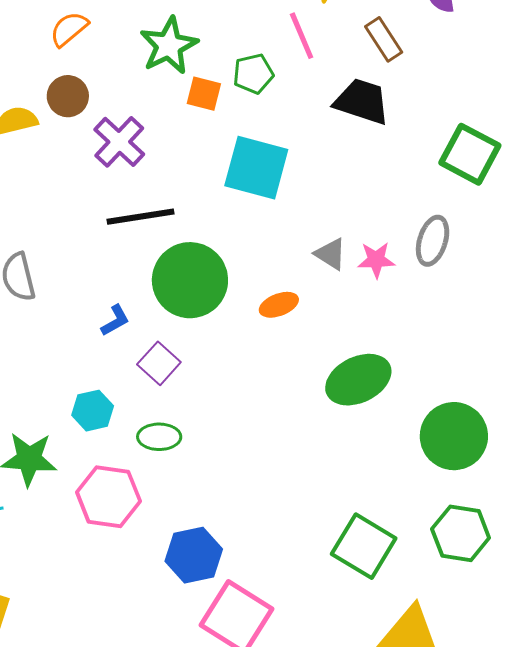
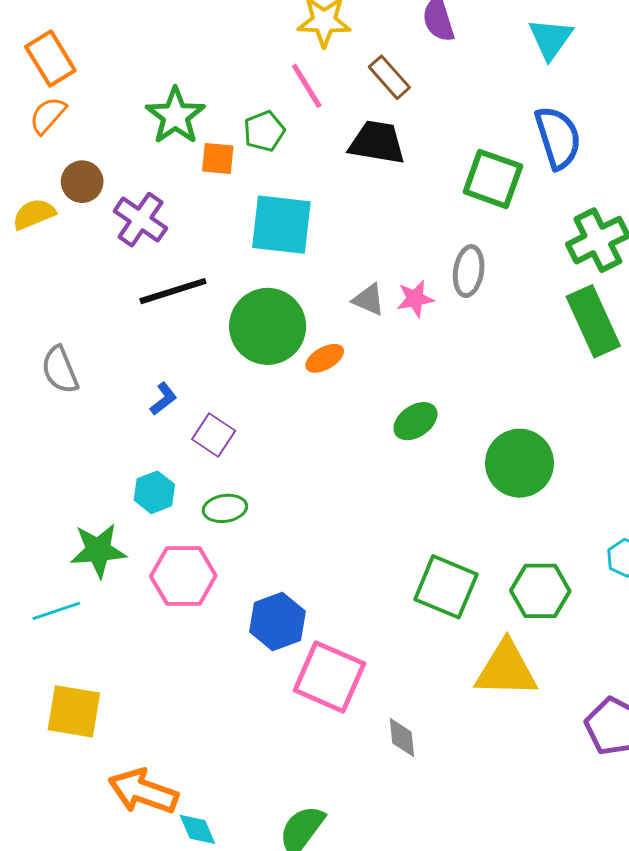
orange semicircle: (69, 29) -> (48, 115), moved
green circle: (190, 280) -> (268, 326), moved
green ellipse: (358, 380) -> (415, 421), size x0.7
green hexagon: (461, 533) -> (540, 591), moved

